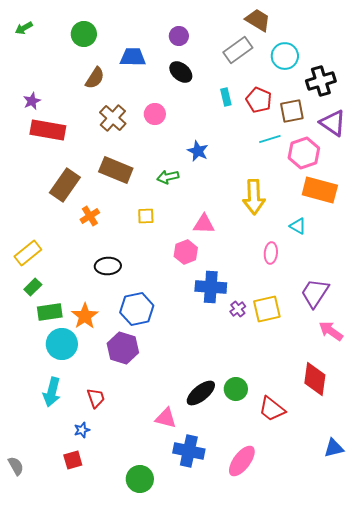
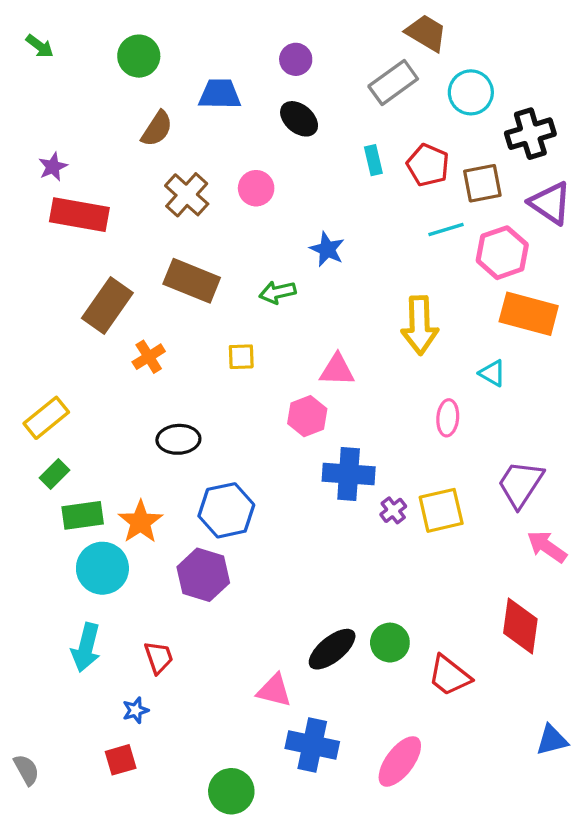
green arrow: (24, 28) -> (40, 46), turned -114

